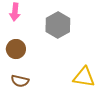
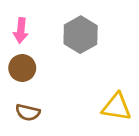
pink arrow: (15, 12) -> (21, 31), moved

